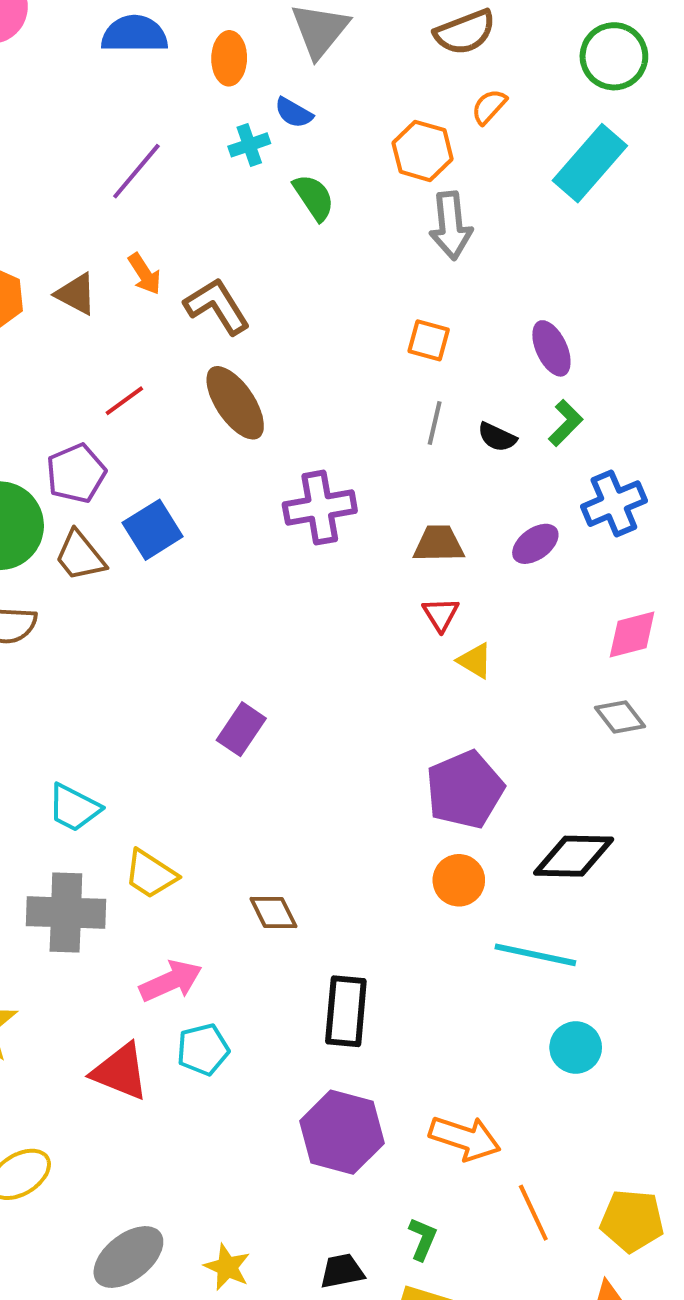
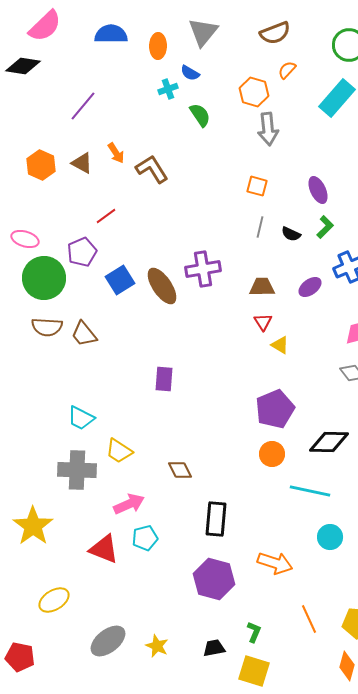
purple line: (136, 171) -> (83, 106), moved
brown ellipse: (235, 403) -> (162, 286), moved
brown trapezoid: (80, 556) -> (84, 334), moved
purple rectangle: (241, 729) -> (164, 379), turned -30
orange arrow: (465, 1138) -> (275, 563), moved

